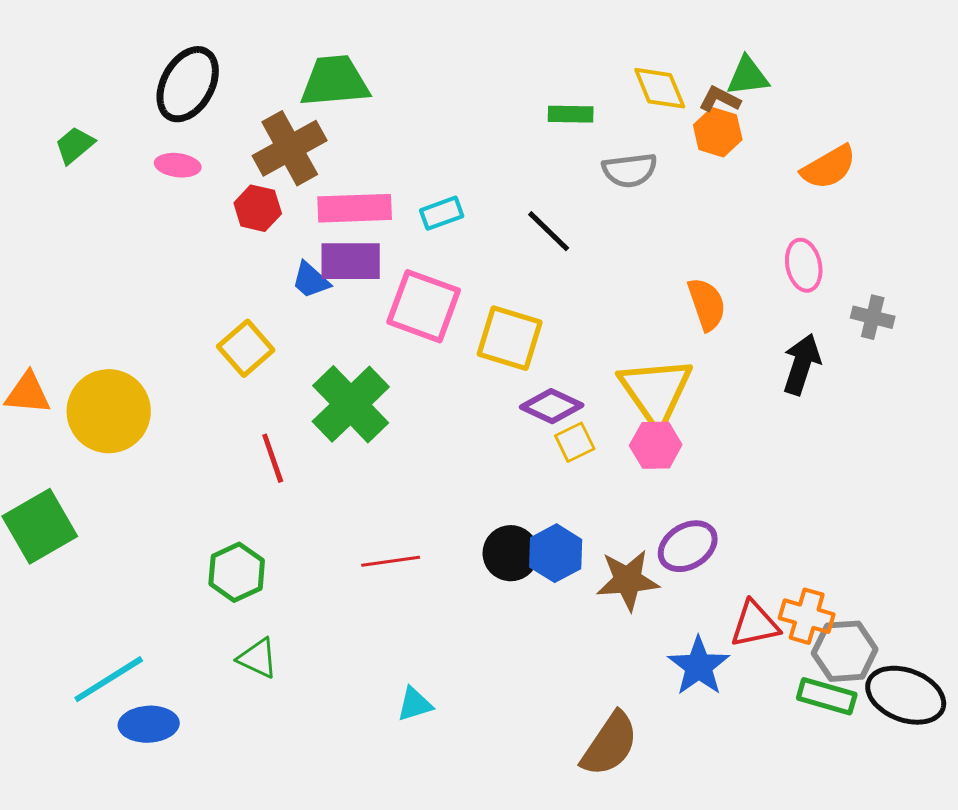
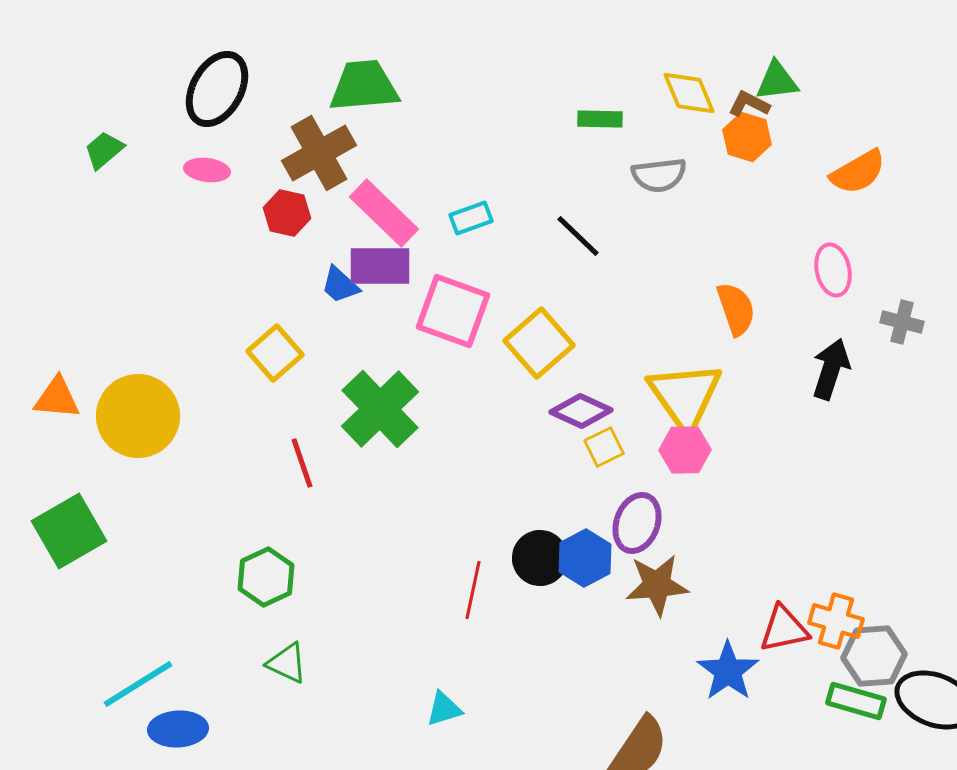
pink rectangle: (355, 208) -> (384, 213), turned 46
yellow square: (510, 338) -> (539, 343), turned 32
purple ellipse: (688, 546) -> (637, 523), moved, turned -38
red line: (391, 561) -> (473, 590), moved, turned -70

